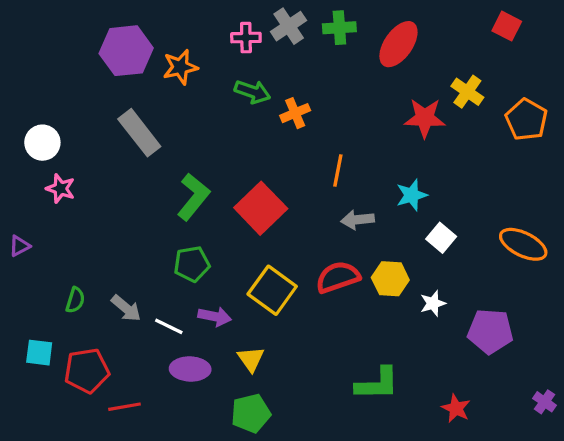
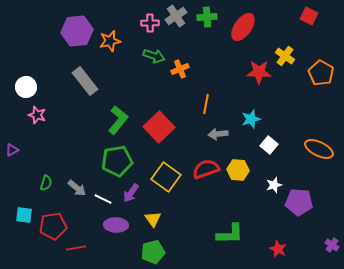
green pentagon: (192, 264) -> (117, 161), size x1.4
white star: (433, 303) -> (274, 185), moved
purple arrow: (215, 316) -> (131, 193), turned 114

